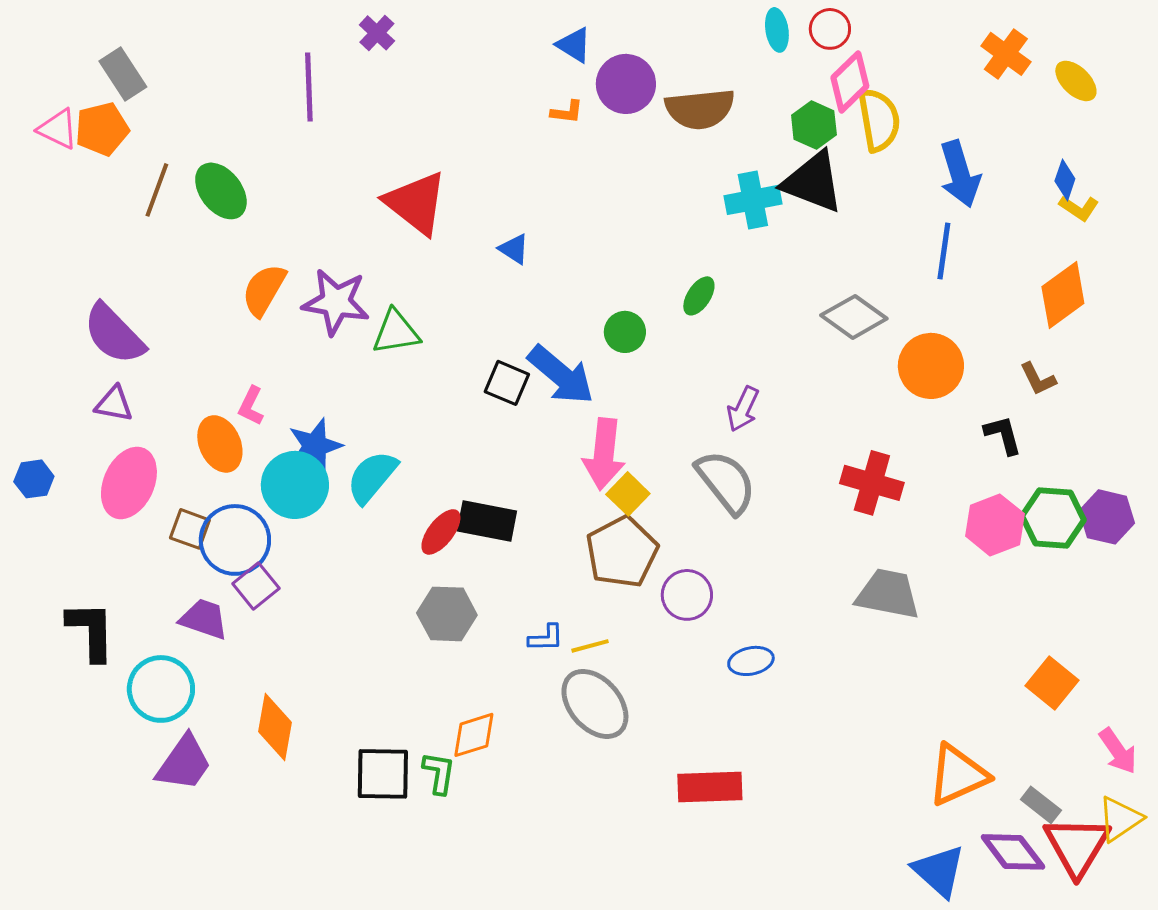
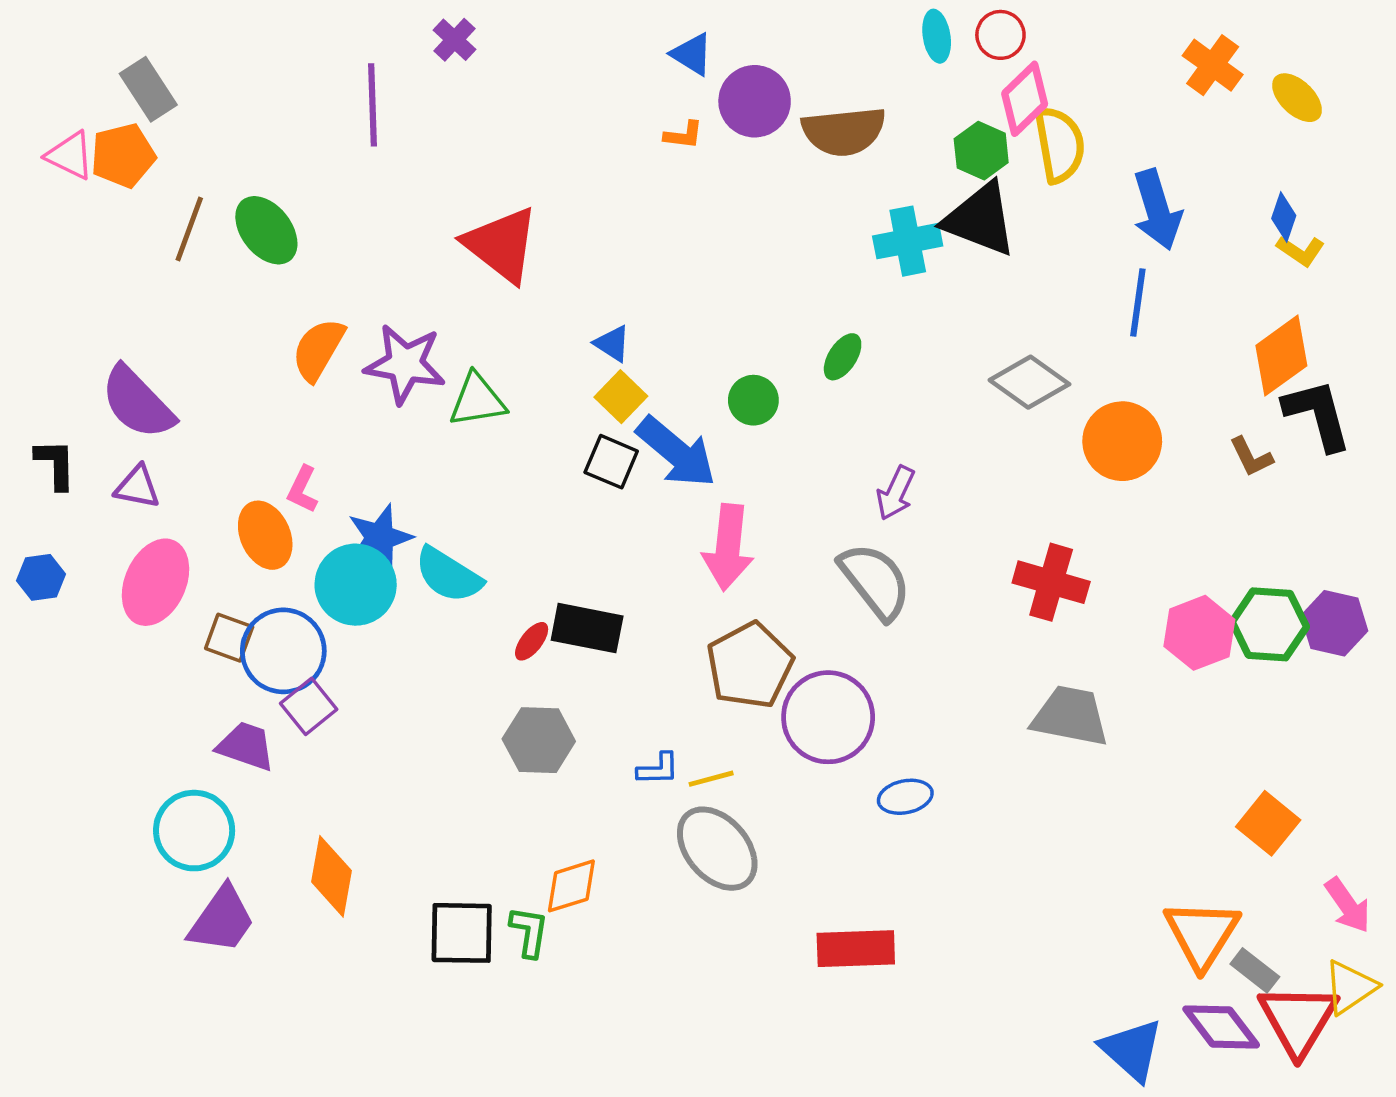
blue triangle: (514, 249) -> (612, 344), moved
black L-shape: (1003, 435) -> (1318, 415), moved, size x1.5
cyan semicircle: (372, 477) -> (448, 575), turned -98
yellow square: (628, 494) -> (621, 397), moved
red ellipse: (441, 532) -> (532, 641), size x0.7
purple circle: (687, 595) -> (828, 717), size x1.5
black L-shape: (91, 631) -> (55, 464), moved, size x0.7
orange triangle: (958, 775) -> (1202, 934), moved, turned -34

